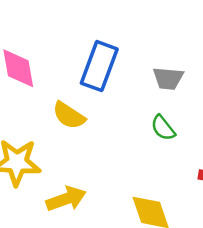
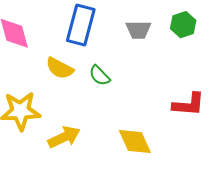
green semicircle: (163, 128) -> (100, 76), moved

